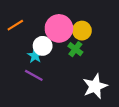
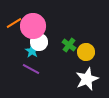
pink circle: (59, 28) -> (33, 26), moved
yellow circle: (82, 31) -> (86, 52), moved

